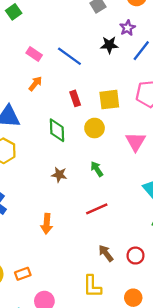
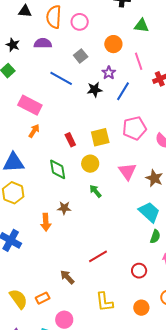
pink rectangle: (34, 54) -> (30, 105), size x1.6
blue line: (69, 56) -> (61, 78), moved
green arrow: (97, 169) -> (95, 191), moved
red line: (97, 209) -> (98, 256), moved
orange arrow: (47, 224) -> (46, 222), moved
brown arrow: (106, 253) -> (67, 277), moved

